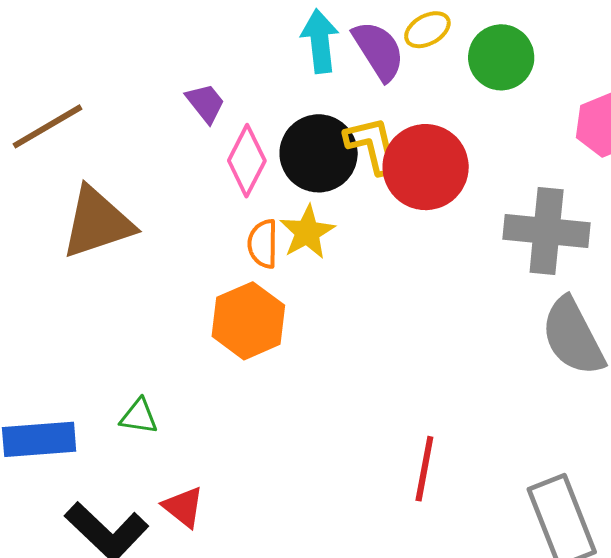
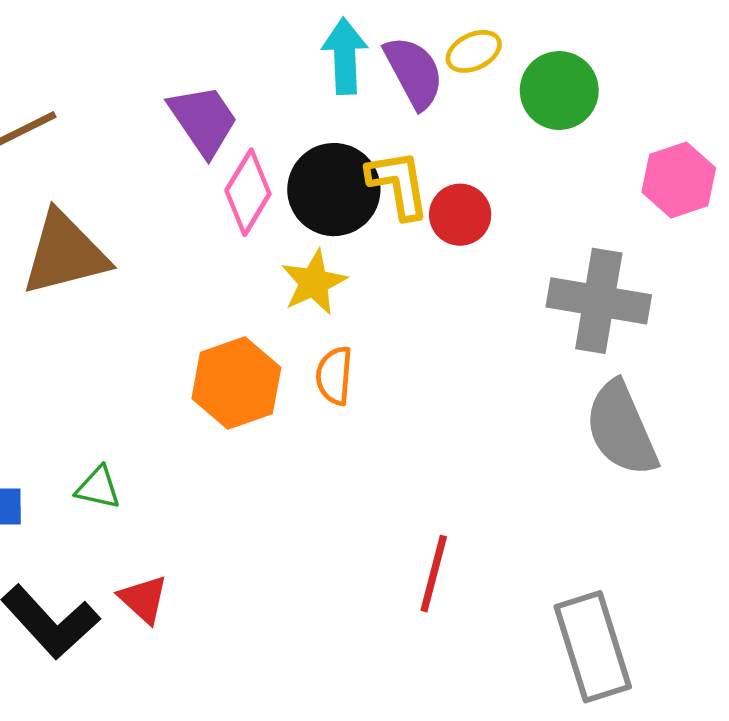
purple trapezoid: (205, 103) -> (203, 120), size x1.5
red circle: (426, 167) -> (460, 215), size x0.6
orange semicircle: (263, 244) -> (334, 376), moved

